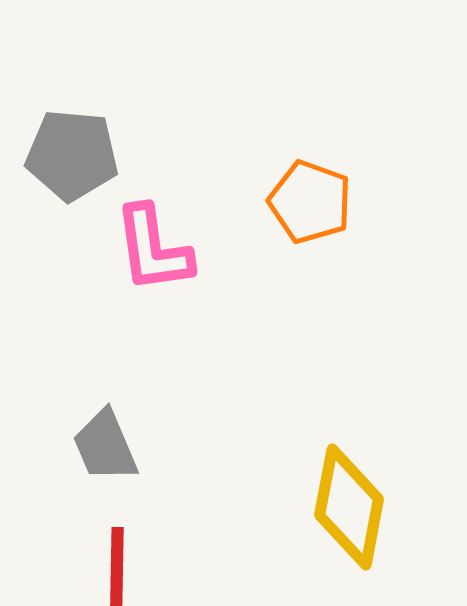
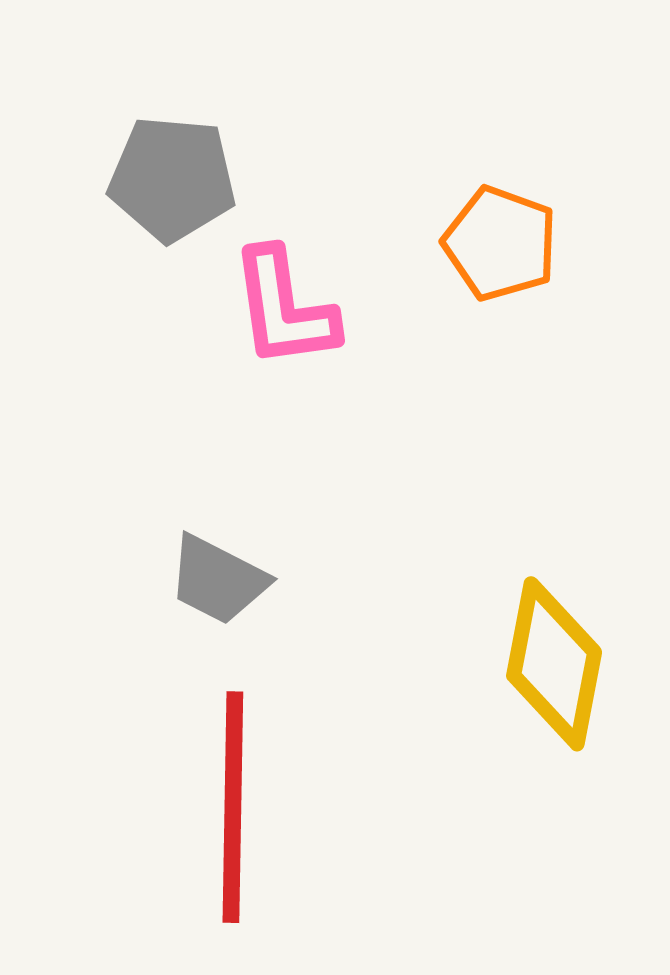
gray trapezoid: (105, 446) -> (218, 580), turned -40

